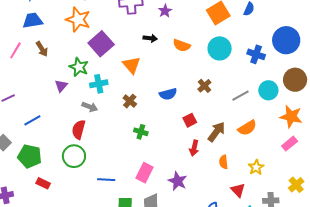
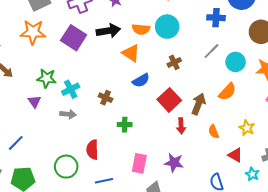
black arrow: (150, 38) -> (108, 31), size x1.6
purple square: (101, 44) -> (74, 38), moved
cyan circle: (220, 48) -> (167, 27), moved
orange triangle: (132, 65) -> (131, 53), moved
brown cross: (204, 86) -> (174, 62), turned 32
cyan circle: (268, 90) -> (236, 62), moved
gray line: (240, 96) -> (211, 51), moved
red square: (190, 120) -> (169, 100), size x1.6
red semicircle: (79, 130) -> (92, 150), moved

